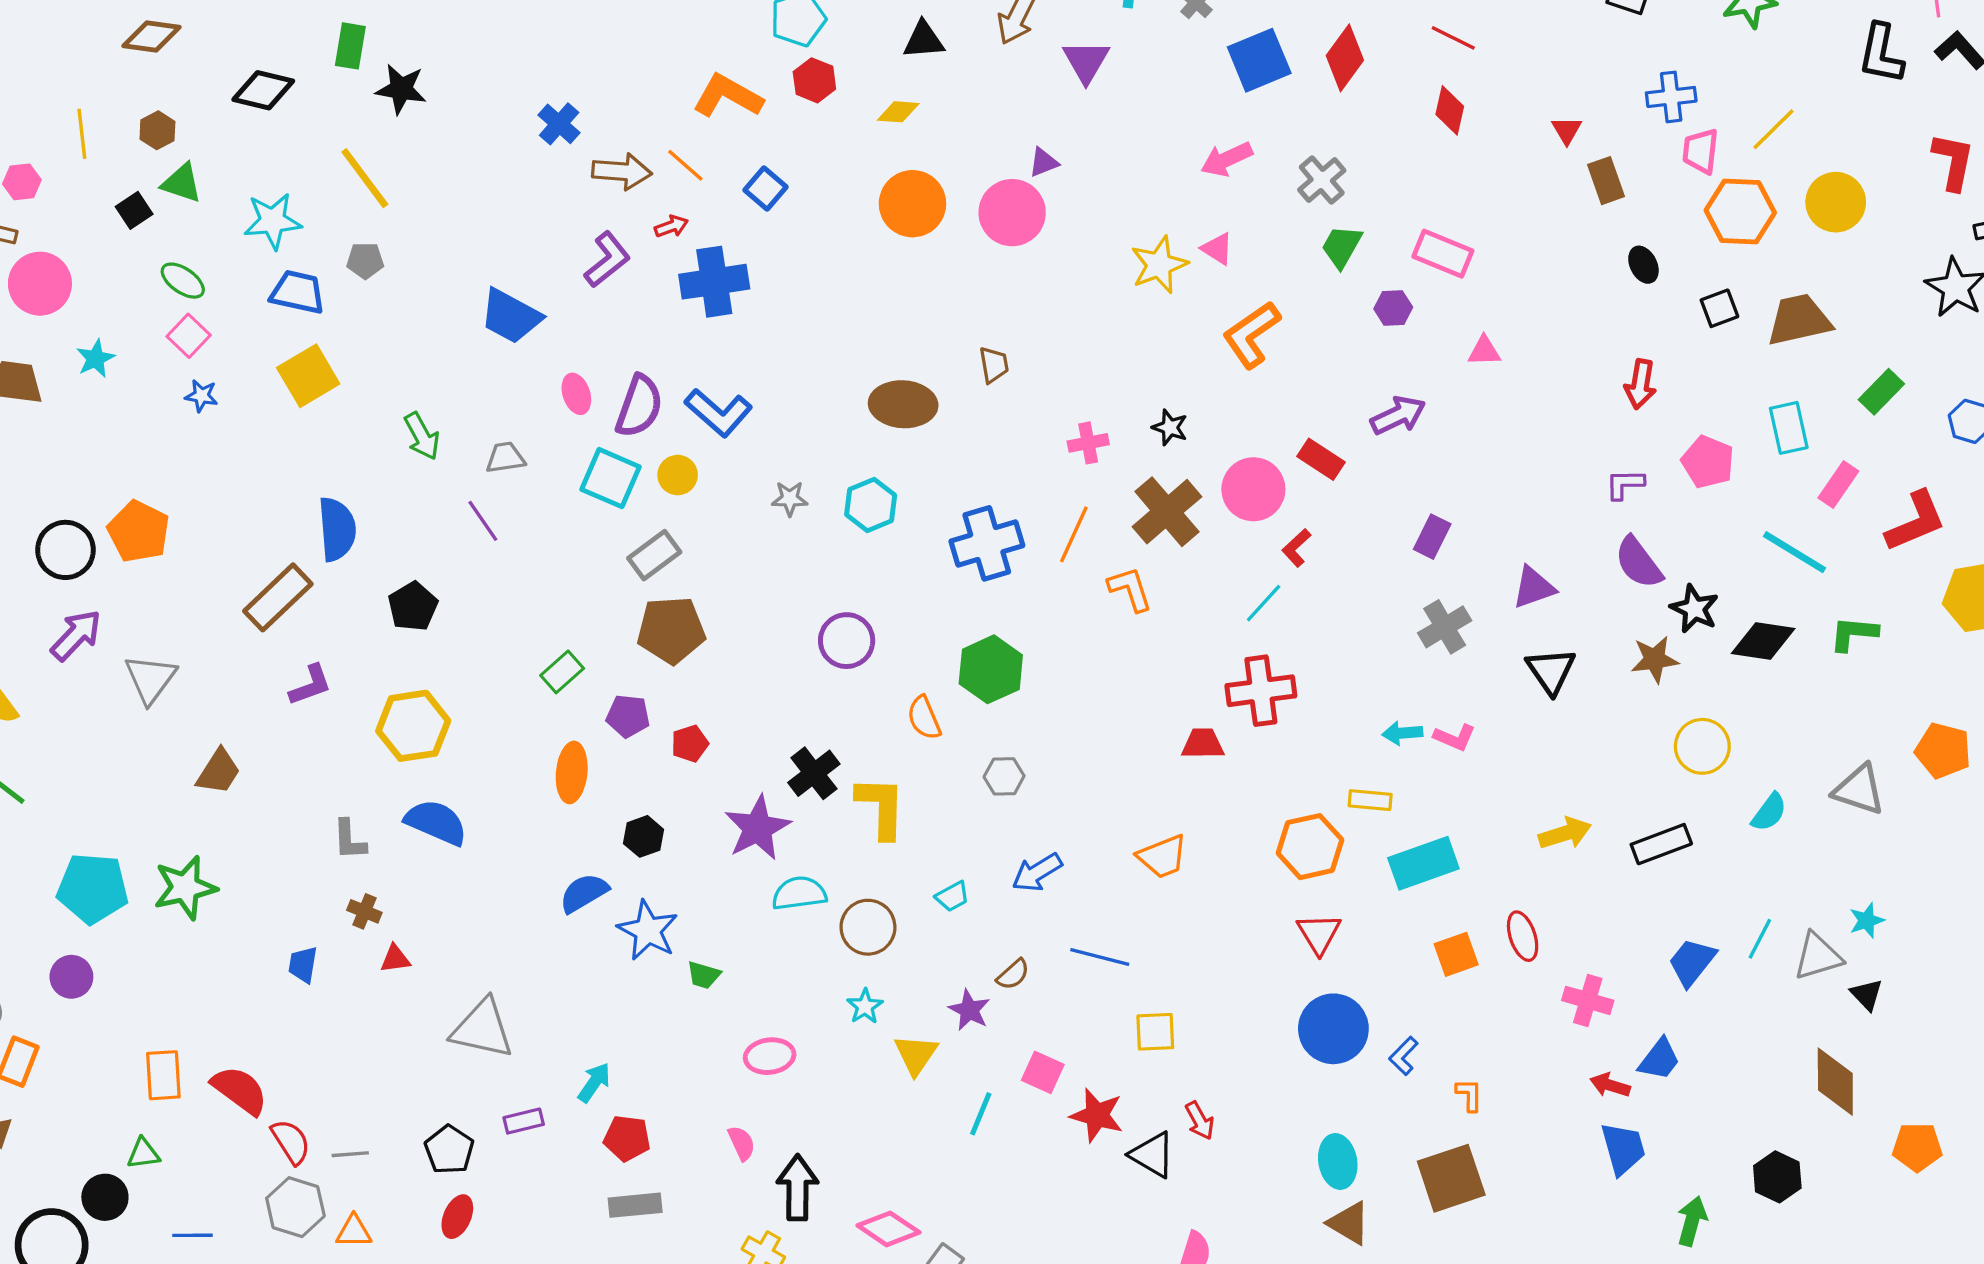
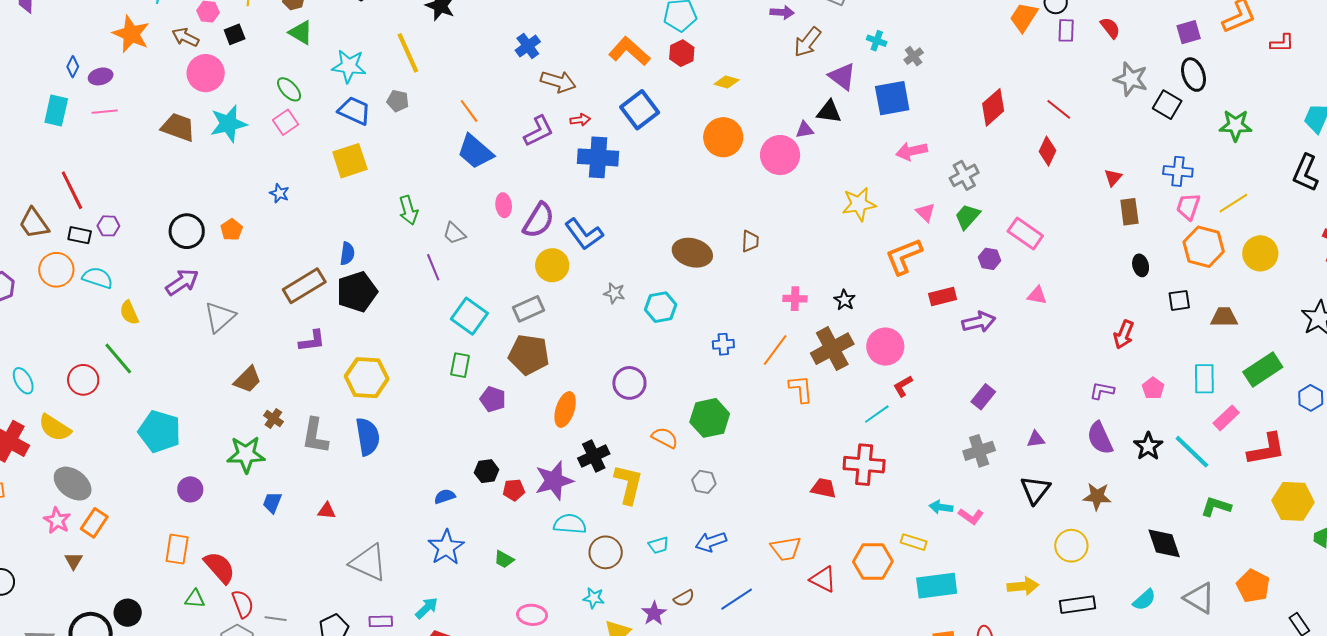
black triangle: (924, 40) -> (829, 112), moved
blue square: (1259, 60) -> (892, 98), moved
purple triangle: (1086, 61) -> (842, 76), turned -36
orange line: (685, 165) -> (469, 111), moved
blue square: (765, 189) -> (640, 110), size x1.5
black square: (134, 210) -> (235, 34), moved
pink triangle: (1217, 249) -> (925, 212), moved
brown trapezoid: (1799, 320) -> (1224, 317), size x0.7
cyan star: (95, 359) -> (228, 124), size x1.6
green rectangle: (1881, 392) -> (1263, 369), size x1.4
blue star: (201, 396) -> (279, 193), moved
gray trapezoid: (505, 458) -> (454, 233), turned -140
red rectangle: (1321, 459) -> (943, 296), moved, turned -60
pink pentagon: (1708, 462) -> (1153, 388), size x0.7
yellow circle: (678, 475) -> (552, 265), size x1.4
cyan square: (610, 478) -> (469, 316), moved
blue semicircle: (337, 529) -> (347, 254), size x0.6
orange pentagon: (139, 531) -> (232, 230), size x0.6
blue cross: (987, 543) -> (723, 344), size x0.5
purple triangle: (1534, 588) -> (1036, 439), size x0.7
black pentagon: (413, 606) -> (357, 292), moved, size x1.4
black star: (1694, 609) -> (1148, 446), moved
black diamond: (1763, 641) -> (1164, 543), moved, turned 51
green rectangle: (562, 672) -> (460, 365), turned -50
orange semicircle: (924, 718) -> (665, 438), turned 128
red pentagon: (690, 744) -> (514, 490), moved
yellow circle: (1702, 746) -> (1071, 546), moved
orange ellipse: (572, 772) -> (565, 409), moved
blue semicircle: (436, 822) -> (368, 437), turned 45
gray L-shape: (349, 840) -> (315, 436), size x1.4
green star: (185, 888) -> (246, 454), moved
blue semicircle: (584, 893) -> (445, 496), size x0.7
brown cross: (364, 911) -> (273, 418), moved
blue star: (648, 930) -> (446, 547), moved
red triangle: (1319, 934) -> (823, 579), moved, turned -44
blue line: (1100, 957) -> (737, 599), turned -60
purple circle: (71, 977) -> (190, 489), moved
cyan star: (865, 1006) -> (594, 598), turned 30
green triangle: (143, 1153) -> (195, 599), moved

